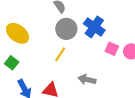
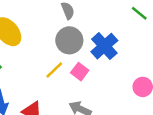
pink square: (112, 49) -> (80, 72), moved

